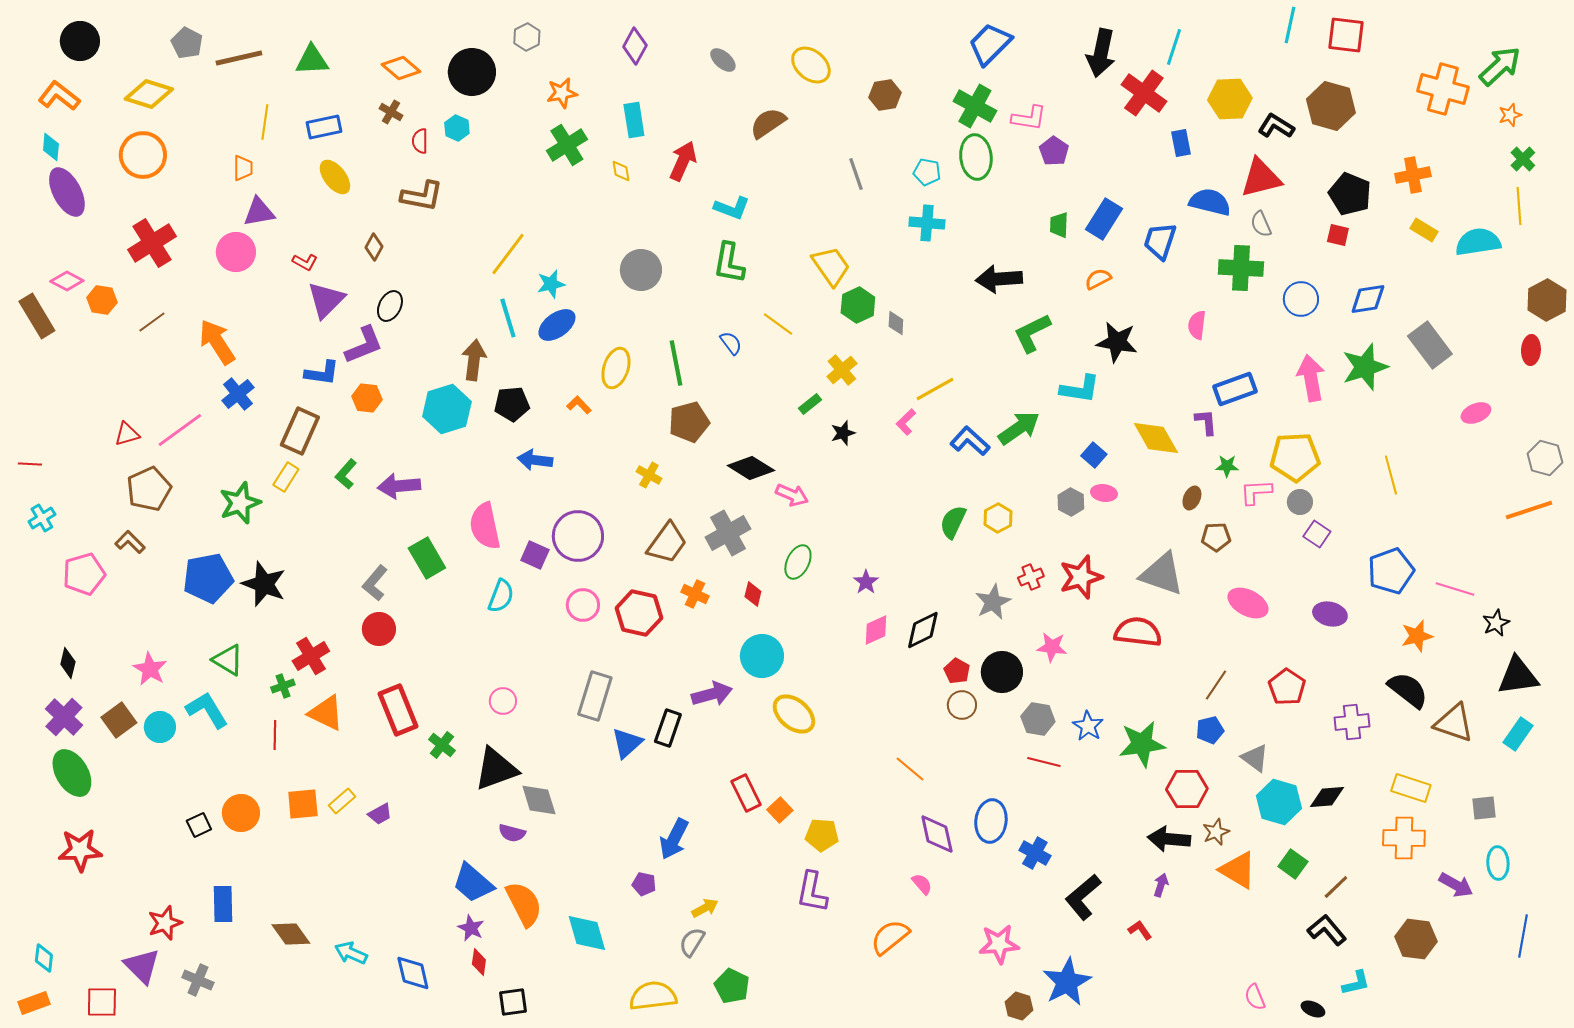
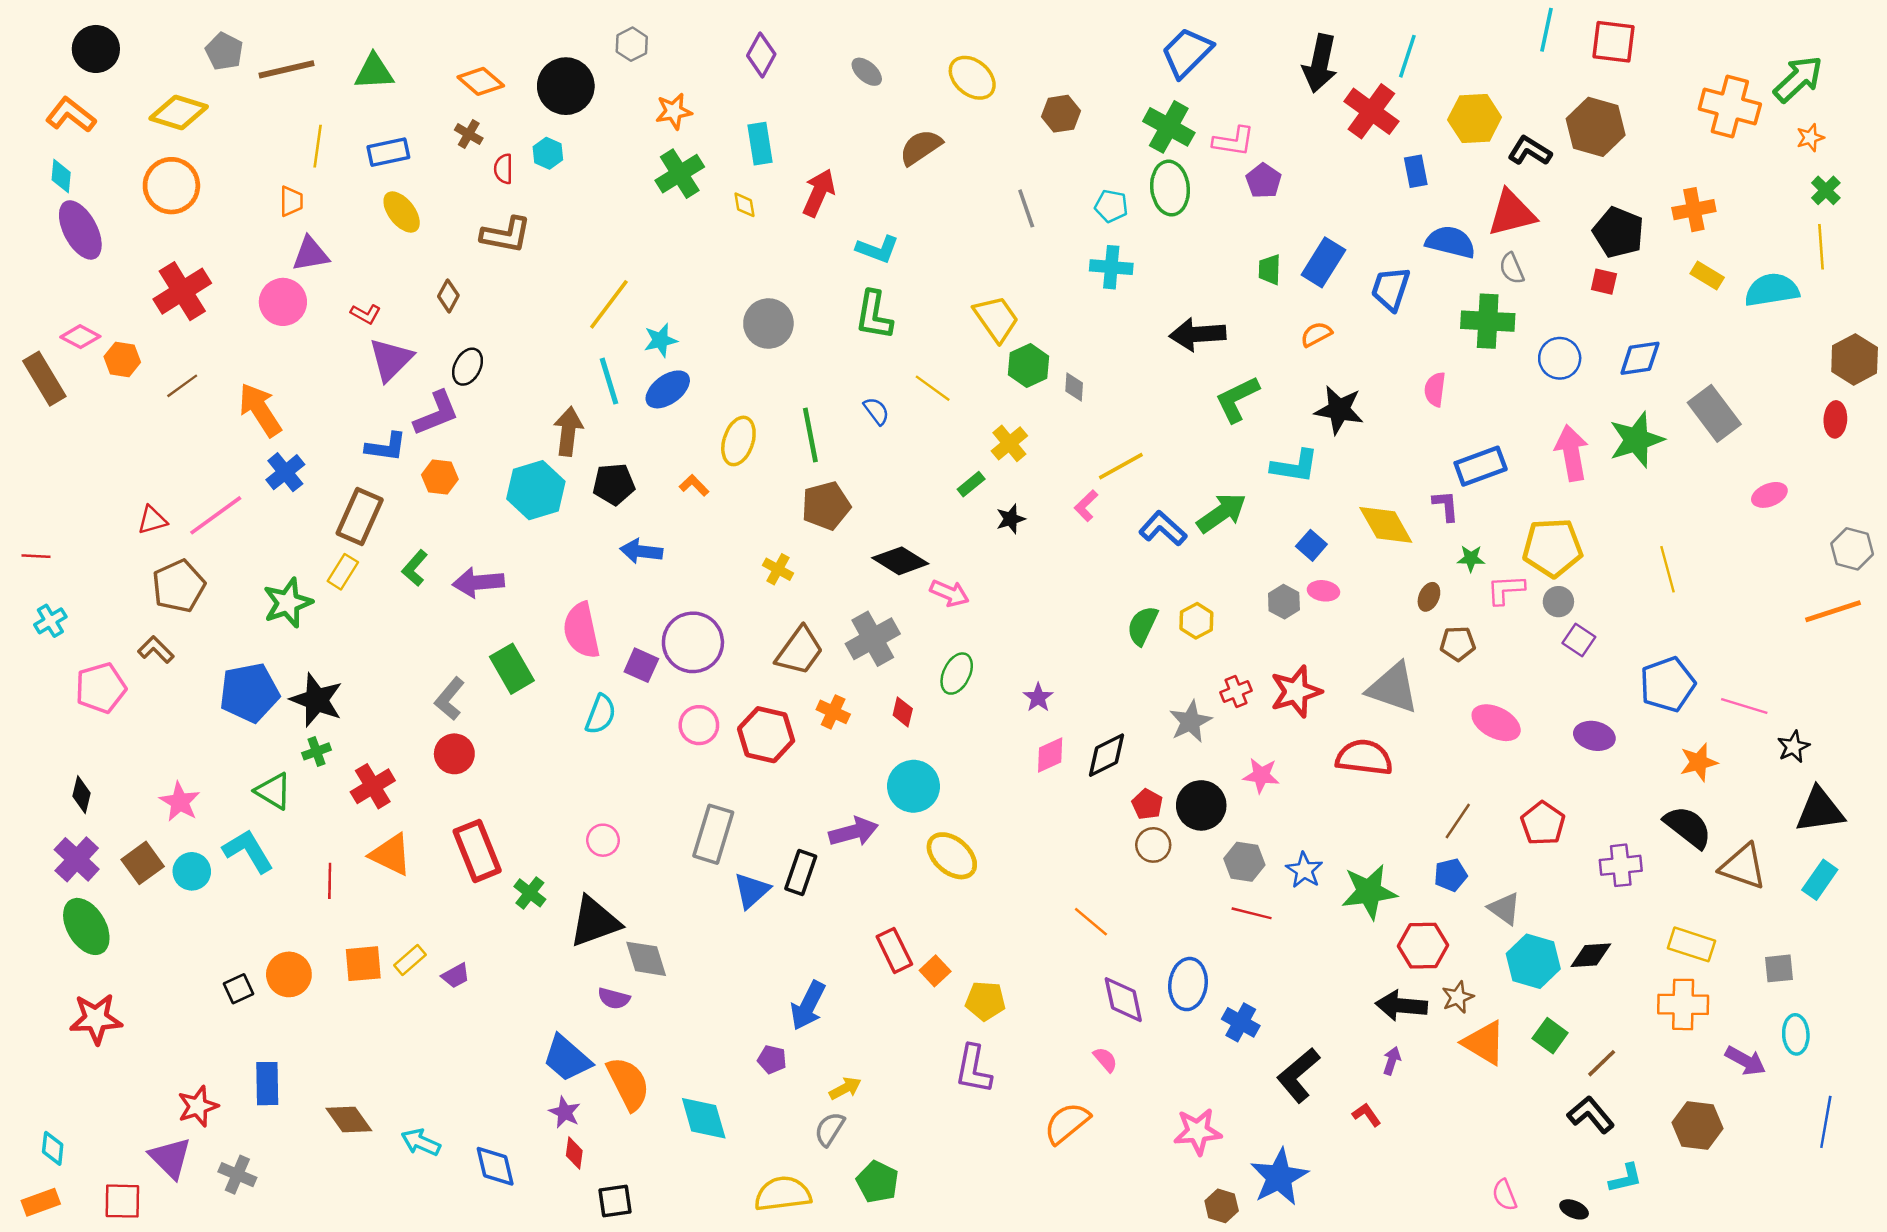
green cross: (283, 686) -> (316, 751), moved

